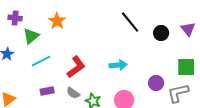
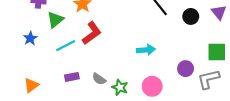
red L-shape: (76, 67) -> (92, 33), moved

